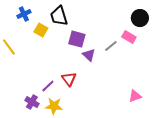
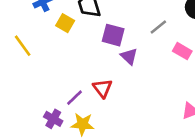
pink rectangle: (129, 37) -> (182, 51), moved
gray line: (111, 46) -> (158, 27), moved

